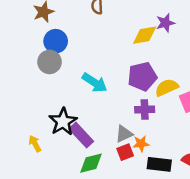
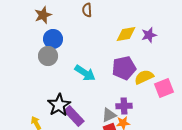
purple star: (165, 23) -> (149, 35), moved
purple cross: (145, 109) -> (124, 106), moved

